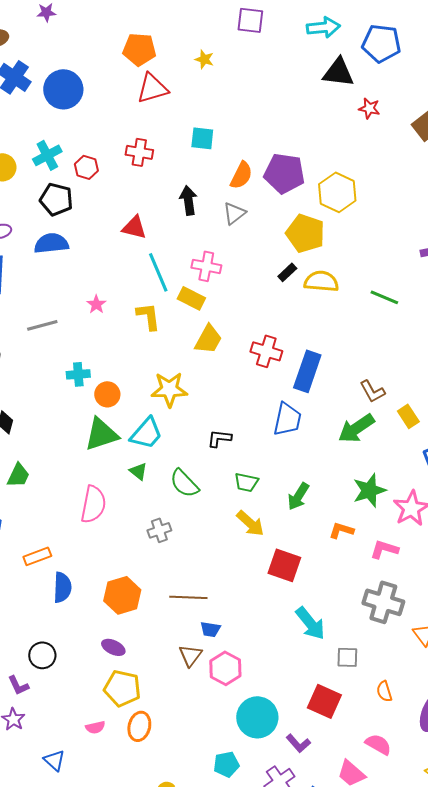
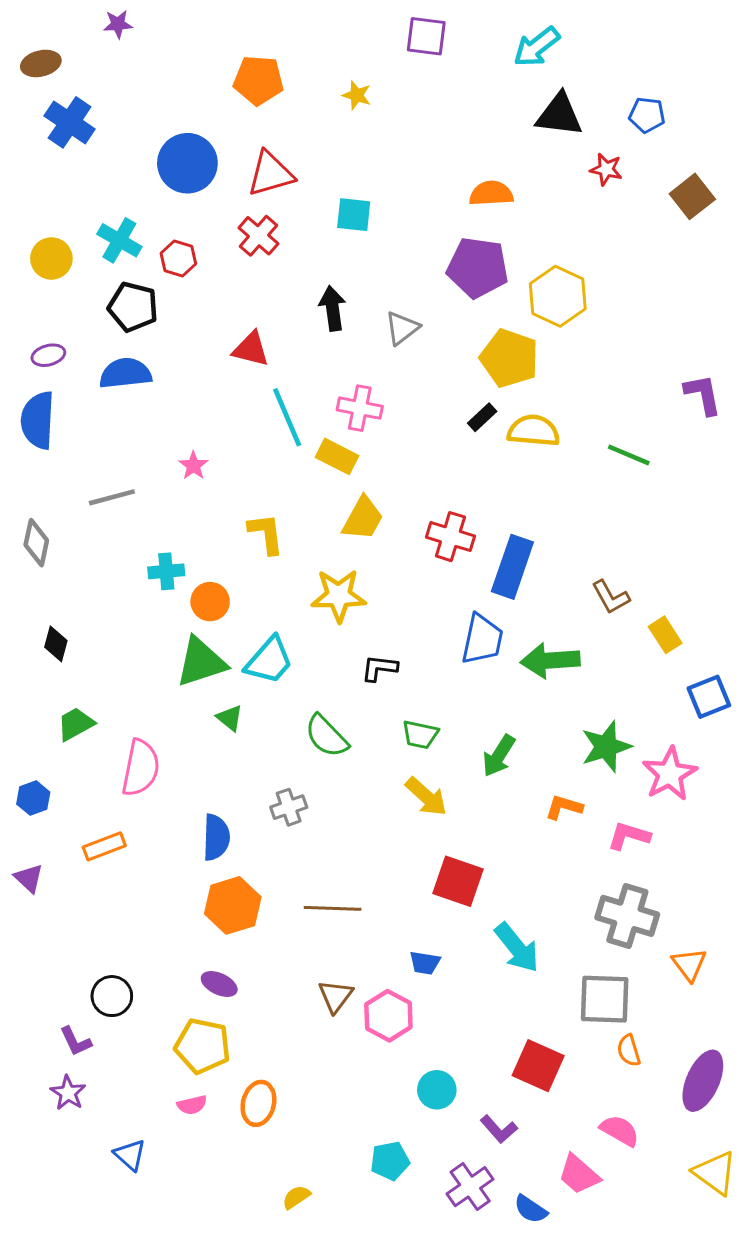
cyan arrow: (323, 27) -> (537, 47), turned 148
blue pentagon: (381, 43) -> (647, 115), moved, size x0.6
red triangle: (152, 88) -> (271, 174), moved
blue circle: (63, 89) -> (187, 163), moved
red cross: (139, 152) -> (258, 236), turned 32
cyan cross: (47, 155) -> (119, 240), turned -32
orange semicircle: (241, 175) -> (491, 193), moved, turned -120
yellow L-shape: (148, 316) -> (266, 534), moved
yellow star: (169, 389) -> (339, 596), moved
green arrow: (356, 428) -> (550, 661), moved, turned 30
green triangle: (138, 471) -> (230, 718), moved
green trapezoid: (18, 475) -> (76, 724), turned -144
pink semicircle: (93, 504) -> (141, 768), moved
red square: (284, 565) -> (458, 881), moved
blue semicircle: (62, 587) -> (216, 837), moved
blue trapezoid: (210, 629) -> (425, 963), moved
gray square: (347, 657) -> (605, 999), moved, size x1.6
yellow pentagon: (122, 688) -> (203, 1046), moved
cyan circle: (257, 717) -> (437, 1090), size x0.6

